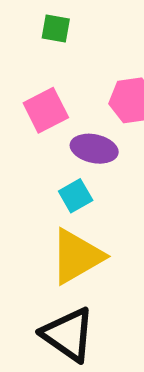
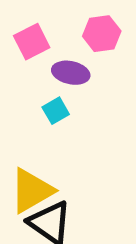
yellow triangle: (77, 256) -> (32, 191), moved

